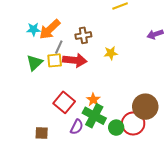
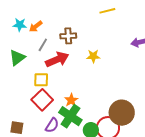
orange arrow: (50, 29) -> (36, 26), size x0.6
yellow square: (55, 60) -> (41, 80), moved
red arrow: (75, 60) -> (57, 59), turned -35

